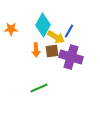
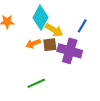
blue line: (69, 31) -> (82, 26), moved
orange arrow: (36, 50) -> (33, 44), turned 72

